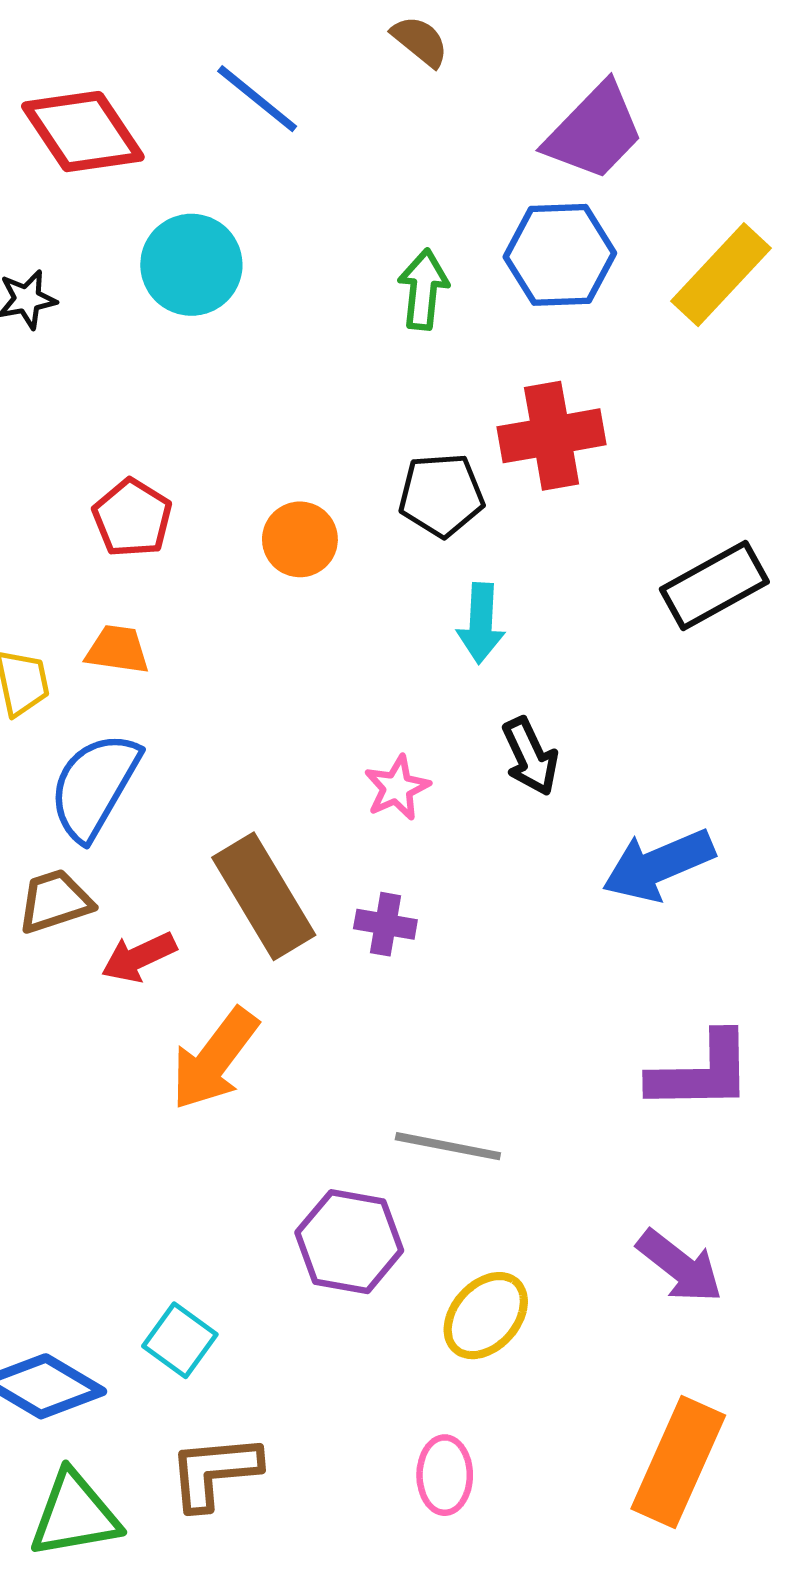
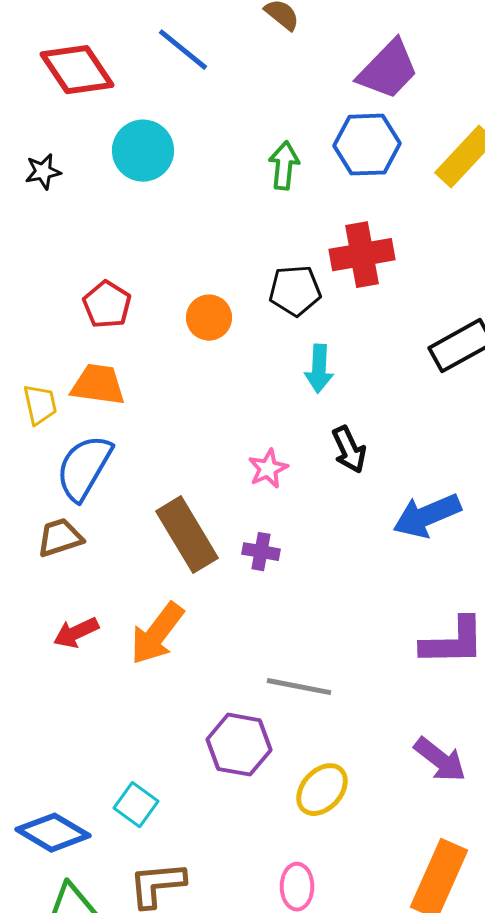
orange trapezoid: (117, 650) -> (98, 385), size x1.4
red arrow: (139, 957) -> (76, 633), moved

